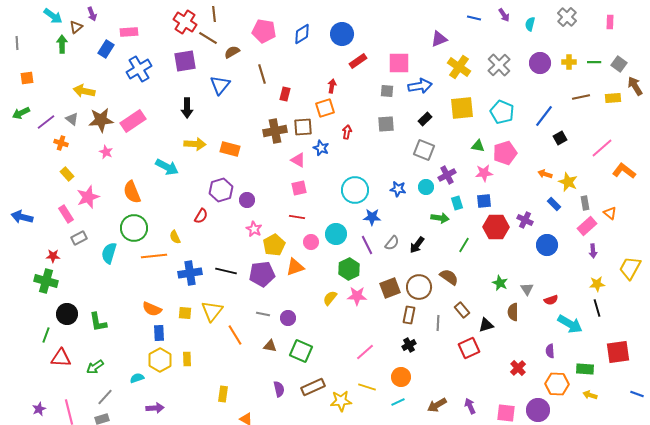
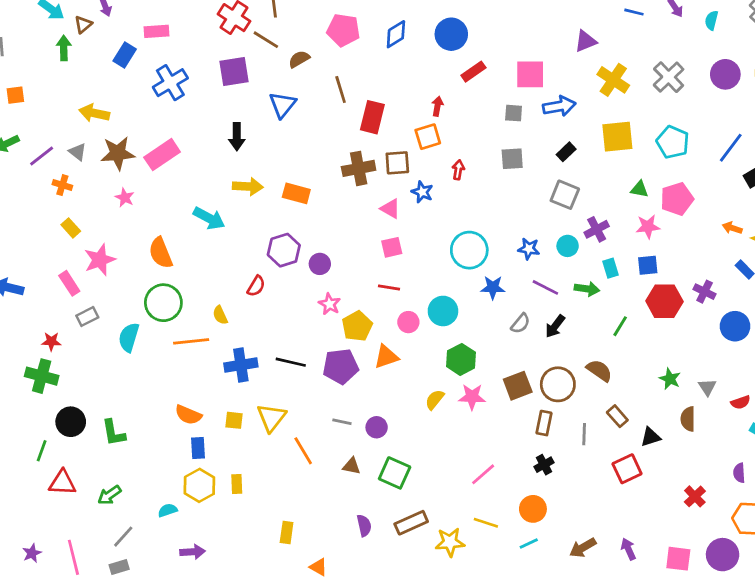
red rectangle: (285, 94) -> (372, 117), size x1.6
purple line: (367, 245) -> (545, 287), moved, turned -36

